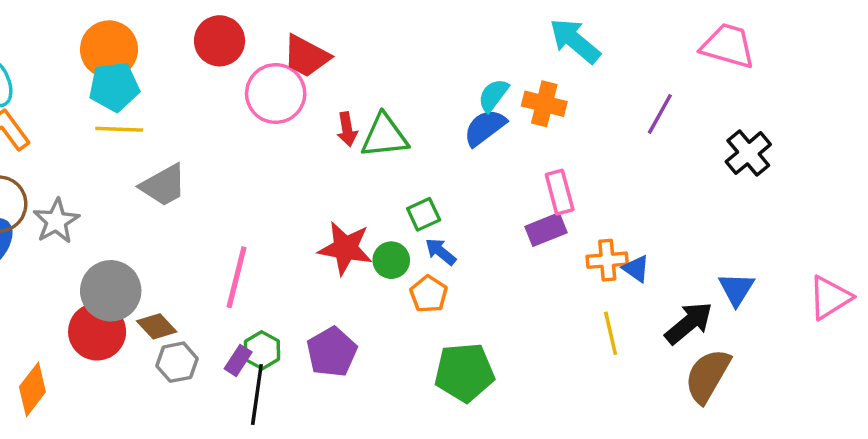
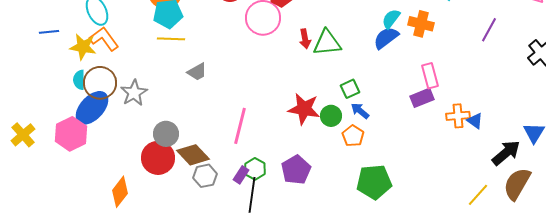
gray trapezoid: (163, 185) -> (197, 72), size x0.7
gray circle: (111, 291) -> (166, 134), size x0.7
brown diamond: (157, 326) -> (193, 155), size x1.4
yellow line: (611, 333) -> (478, 195), moved, turned 55

